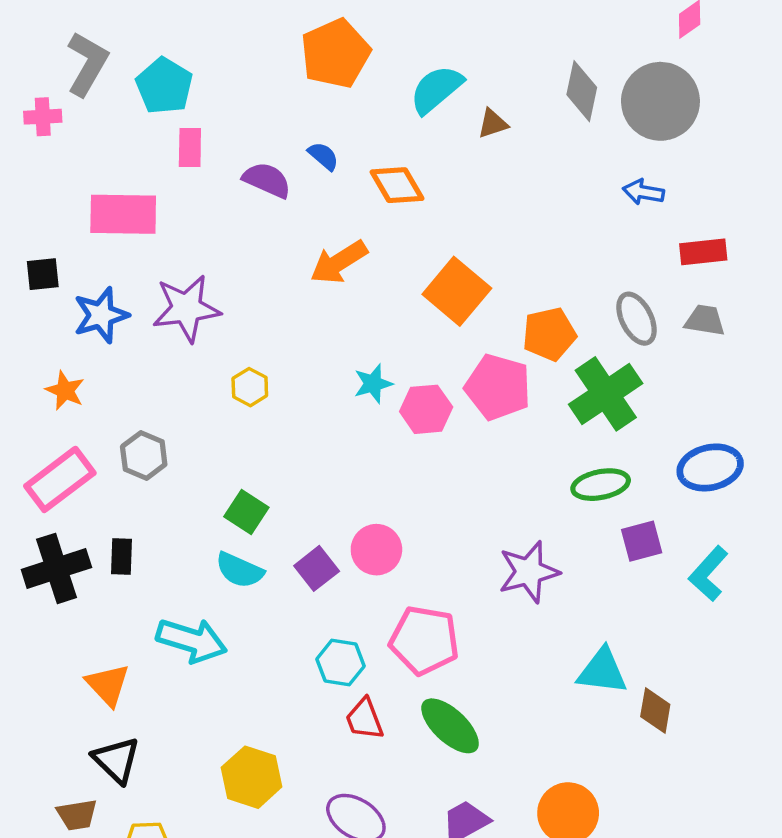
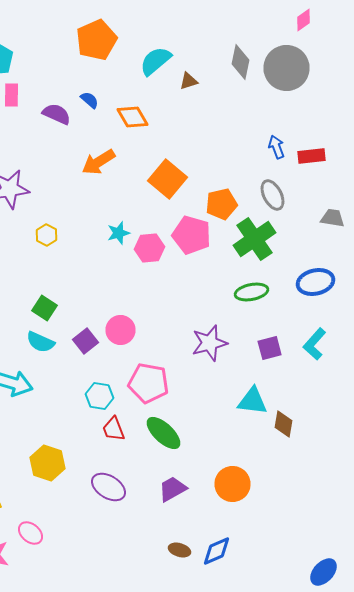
blue arrow: (643, 192) -> (276, 147), moved, turned 60
gray trapezoid: (705, 320) -> (332, 218), moved
purple square: (642, 541) -> (270, 348), moved

